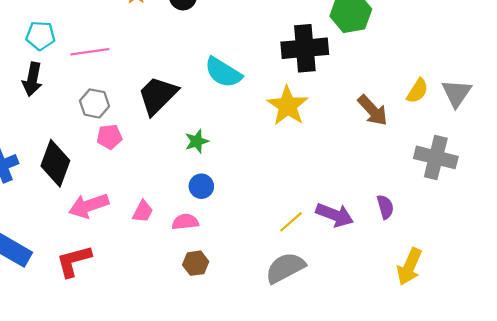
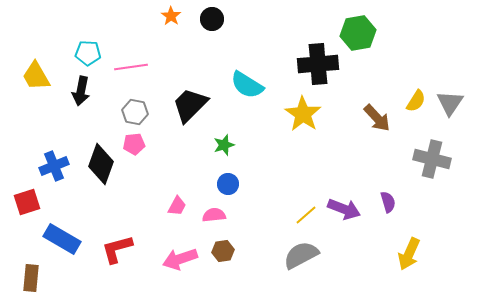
pink pentagon: (109, 137) -> (134, 144), moved
pink arrow: (89, 206) -> (180, 259), moved

